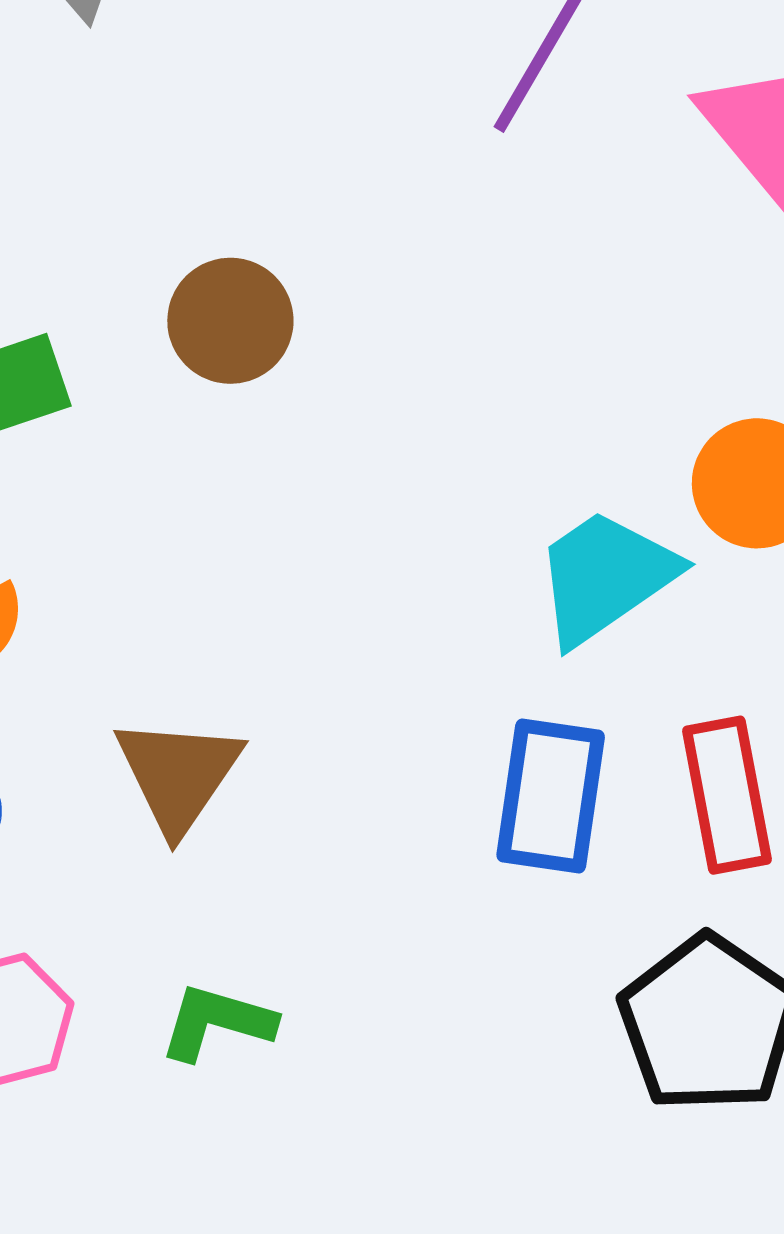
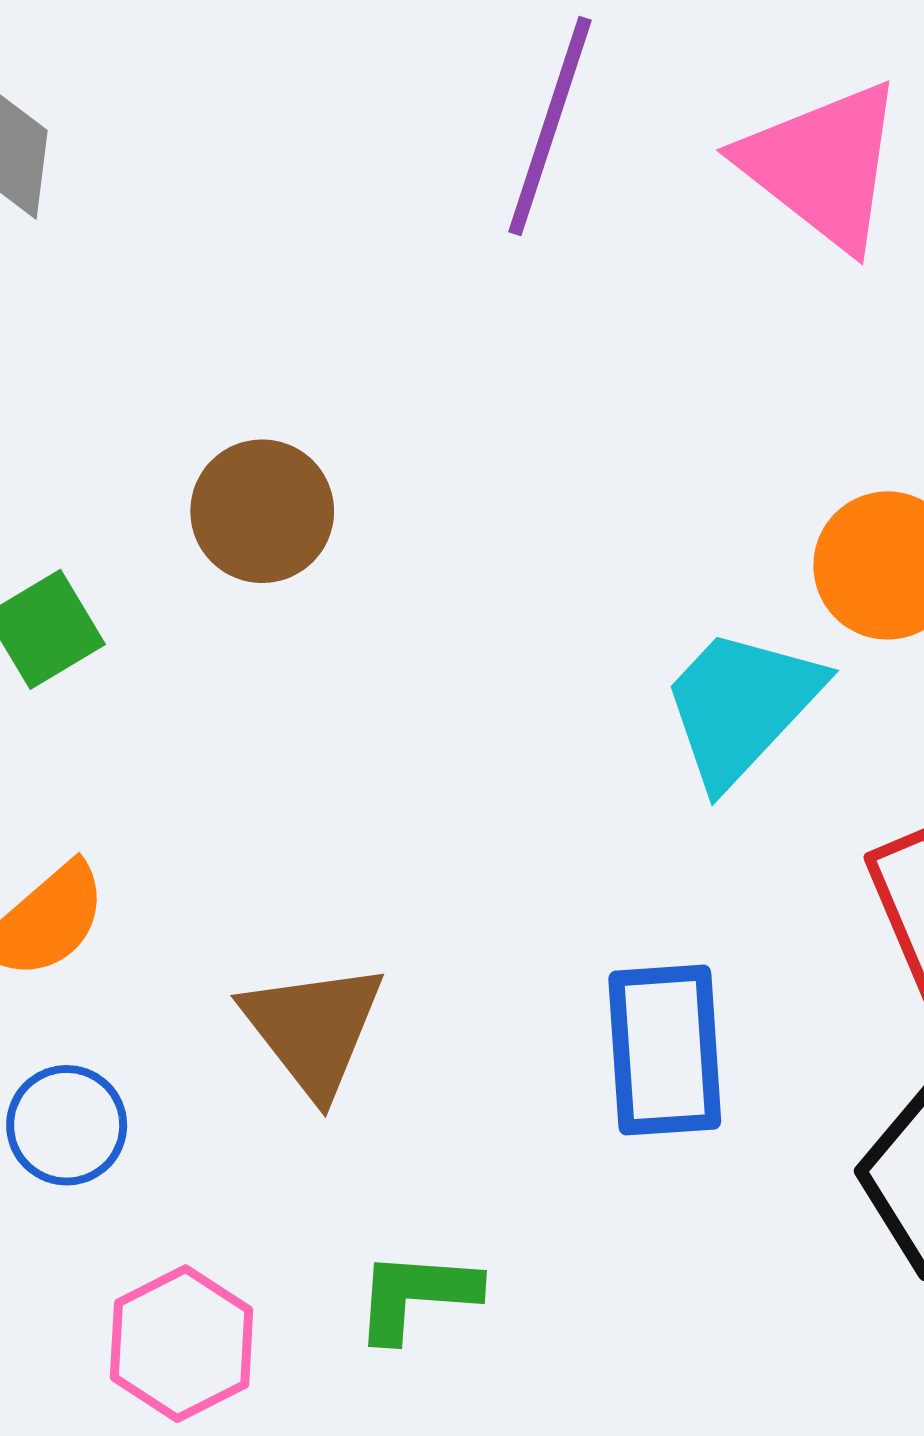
blue rectangle: (551, 796) -> (665, 1050), moved

